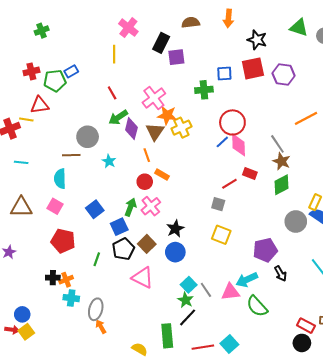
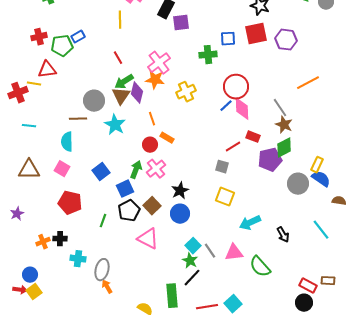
orange star: (167, 115) -> (155, 80), moved
brown triangle: (155, 132) -> (121, 96), moved
cyan star: (109, 161) -> (115, 125), size x1.5
purple pentagon: (265, 250) -> (270, 160), moved
orange cross: (66, 280) -> (43, 242), moved
cyan arrow: (247, 280) -> (250, 223), moved

